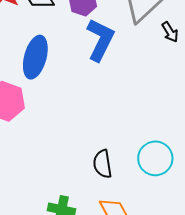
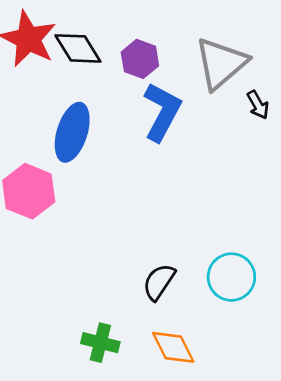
black semicircle: (103, 164) -> (159, 282), turned 40

